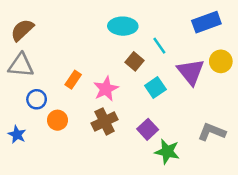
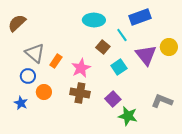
blue rectangle: (206, 22) -> (140, 17), moved
gray triangle: (21, 65) -> (35, 53), moved, turned 35
brown cross: (105, 121) -> (80, 93), turned 36
blue star: (17, 135) -> (21, 103), moved

